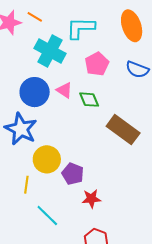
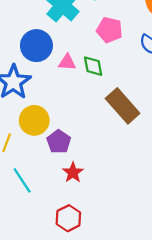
pink pentagon: (97, 64) -> (109, 30), turned 30
pink triangle: (64, 90) -> (67, 62), moved, turned -42
red star: (91, 199) -> (73, 172), turned 30

